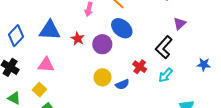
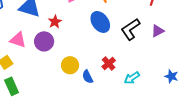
purple circle: (102, 44) -> (44, 41), moved
black L-shape: (164, 47) -> (131, 29), moved
blue semicircle: (122, 84) -> (88, 77), turned 72

